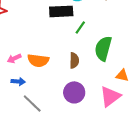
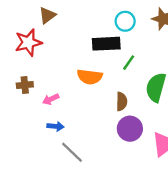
orange semicircle: (38, 60) -> (90, 77), moved
purple circle: (74, 92) -> (130, 129), moved

